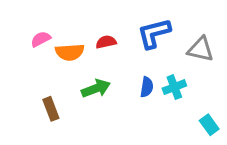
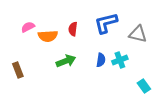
red semicircle: (106, 42) -> (73, 29), turned -72
brown rectangle: (51, 109) -> (18, 70), moved

